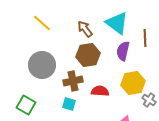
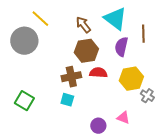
gray circle: (42, 65) -> (24, 41), moved
red semicircle: (100, 91) -> (98, 73), moved

